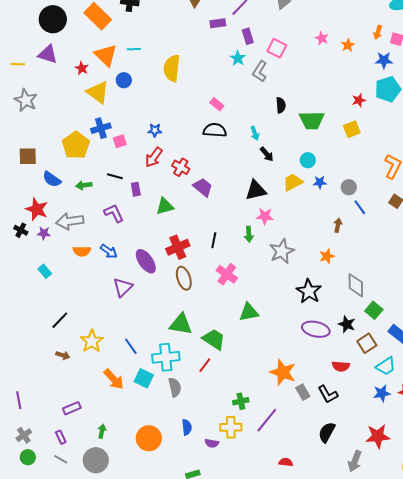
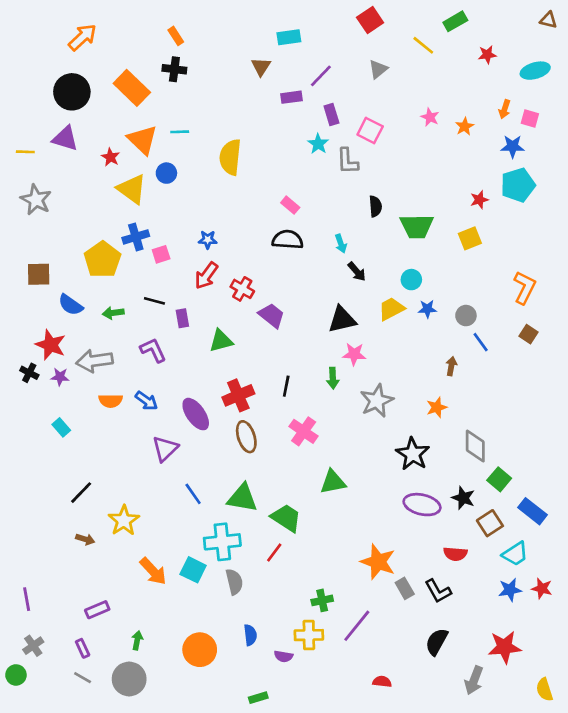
gray L-shape: (260, 71) -> (347, 161), turned -35
blue line: (131, 346) -> (193, 494), moved
green circle: (28, 457) -> (16, 675), moved

